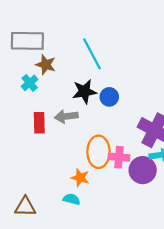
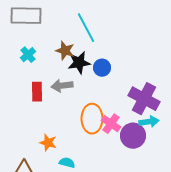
brown star: (46, 65) -> (65, 51), moved
pink cross: (119, 157) -> (111, 124), turned 30
orange star: (80, 178) -> (48, 143), moved

